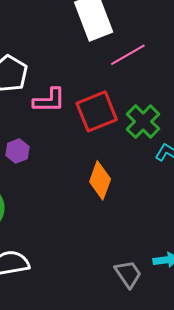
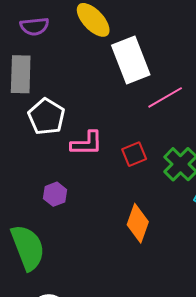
red square: (97, 111) -> (134, 154), size x0.6

